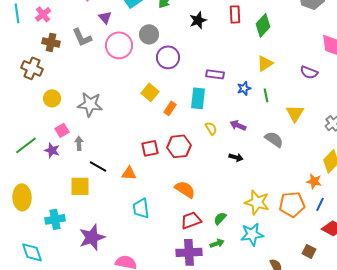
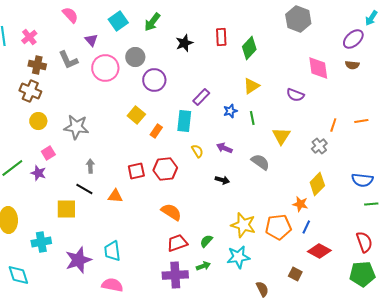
brown cross: (32, 68) -> (30, 91), moved
purple rectangle: (215, 74) -> (201, 97), turned -54
gray arrow: (79, 143) -> (90, 166), moved
cyan trapezoid: (141, 208) -> (112, 251), moved

